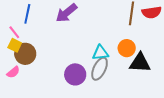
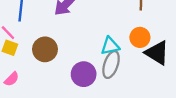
brown circle: (25, 54) -> (45, 49), moved
black triangle: (140, 63) -> (157, 53), turned 35

